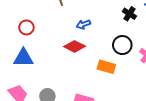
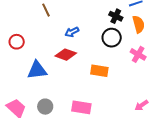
black circle: (122, 45) -> (112, 38), moved
blue triangle: (23, 58) -> (37, 70), moved

